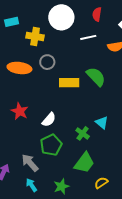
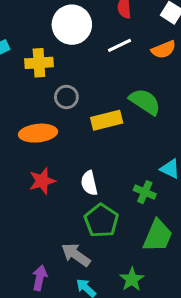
orange ellipse: (19, 68) -> (38, 133), moved
red star: (20, 111) -> (42, 181), turned -30
white semicircle: (49, 120) -> (89, 183), turned 140

